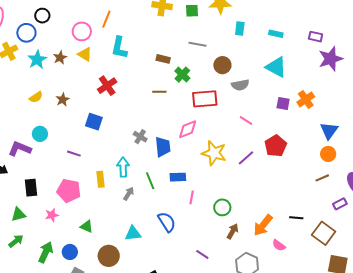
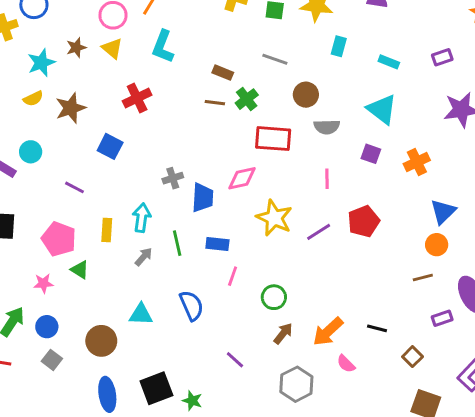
purple rectangle: (316, 37) -> (442, 57), moved, turned -40
cyan star: (37, 60) -> (41, 63), moved
brown line: (159, 92) -> (215, 103), moved
brown star: (63, 100) -> (71, 108), size x1.5
purple square: (283, 103) -> (371, 154), moved
pink line: (246, 121) -> (327, 179), turned 48
gray cross: (140, 137) -> (173, 178), turned 32
pink star: (52, 215) -> (43, 283), moved
green triangle: (87, 227) -> (80, 270), moved
brown square: (324, 233) -> (412, 357), size x0.6

